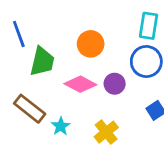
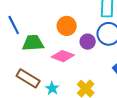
green trapezoid: (42, 61) -> (33, 43), turned -100
purple circle: (115, 84) -> (88, 42), moved

